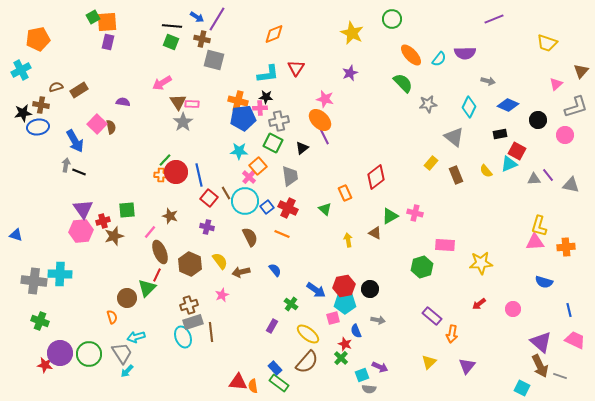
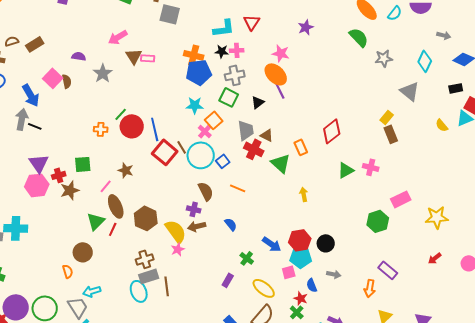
pink cross: (260, 108) -> (237, 50), moved
gray star: (183, 122) -> (103, 73), moved
gray arrow: (66, 165) -> (22, 119), size x1.5
orange cross: (161, 175) -> (101, 129), moved
brown rectangle: (456, 175) -> (391, 134), moved
red square: (209, 198) -> (165, 152), size x1.4
red cross: (288, 208) -> (254, 149), moved
green triangle: (325, 209) -> (281, 163), size x1.5
purple cross: (207, 227) -> (194, 209), moved
brown triangle: (375, 233) -> (267, 135), moved
pink rectangle: (445, 245) -> (401, 199), turned -30
yellow semicircle: (220, 261) -> (176, 231), moved, size x1.4
green triangle: (147, 288) -> (96, 221), moved
orange arrow: (452, 334) -> (370, 288), moved

